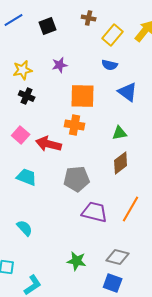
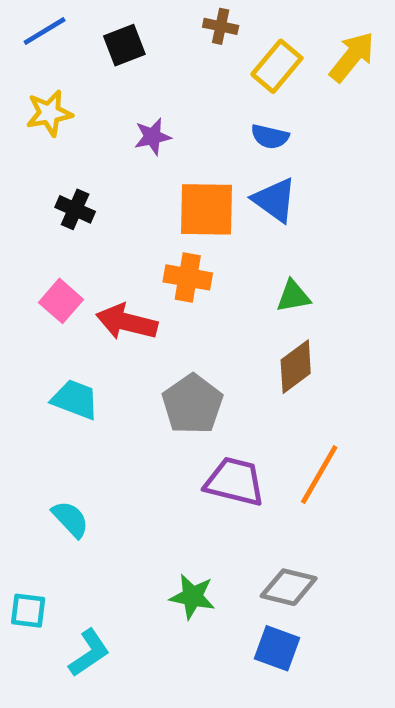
yellow star: (23, 70) -> (49, 113), moved
blue triangle: (128, 92) -> (275, 200), moved
gray pentagon: (77, 179) -> (192, 404), turned -30

